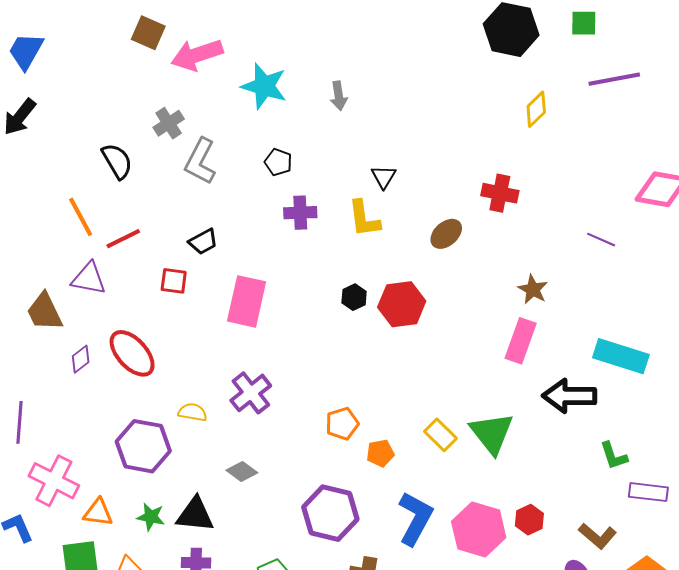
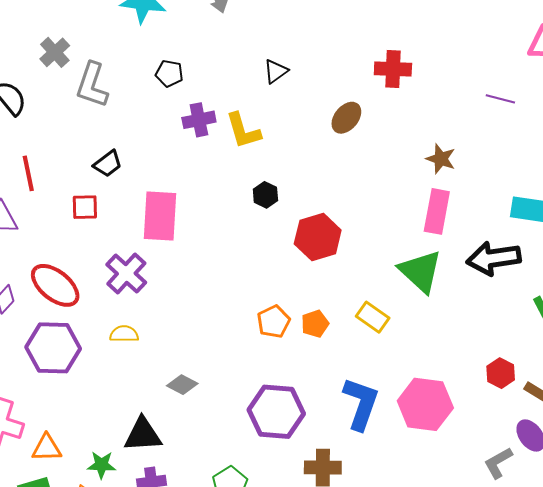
black triangle: (384, 177) -> (276, 71), turned 32
yellow L-shape: (364, 219) -> (243, 131), moved
red line: (123, 239) -> (28, 173), turned -66
red hexagon: (402, 304) -> (318, 237), moved
purple cross: (251, 393) -> (126, 274), moved
green triangle: (492, 433) -> (420, 271), moved
purple hexagon: (143, 446) -> (53, 348), moved
orange pentagon: (380, 453) -> (315, 324), moved
green star: (151, 517) -> (102, 465), moved
red hexagon: (529, 520) -> (501, 373), moved

